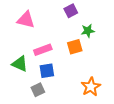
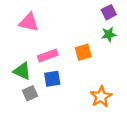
purple square: (71, 11) -> (109, 12), moved
green star: (88, 31) -> (109, 34), moved
gray square: (38, 90) -> (30, 93), moved

